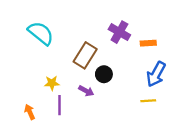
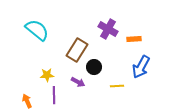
yellow line: (148, 101) -> (117, 86), moved

